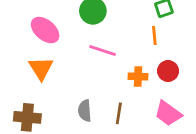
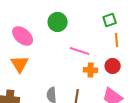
orange line: (154, 35) -> (117, 40), moved
pink line: (102, 51) -> (80, 51), moved

